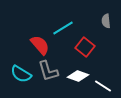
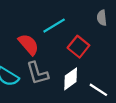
white diamond: (78, 76) -> (71, 79), turned -55

